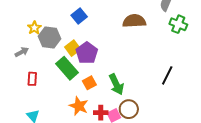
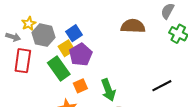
blue square: (79, 16) -> (74, 33), moved
gray arrow: (22, 52) -> (13, 37), moved, turned 40
black line: (167, 75) -> (162, 86), turned 30
red rectangle: (32, 79) -> (23, 61), moved, size x1.6

